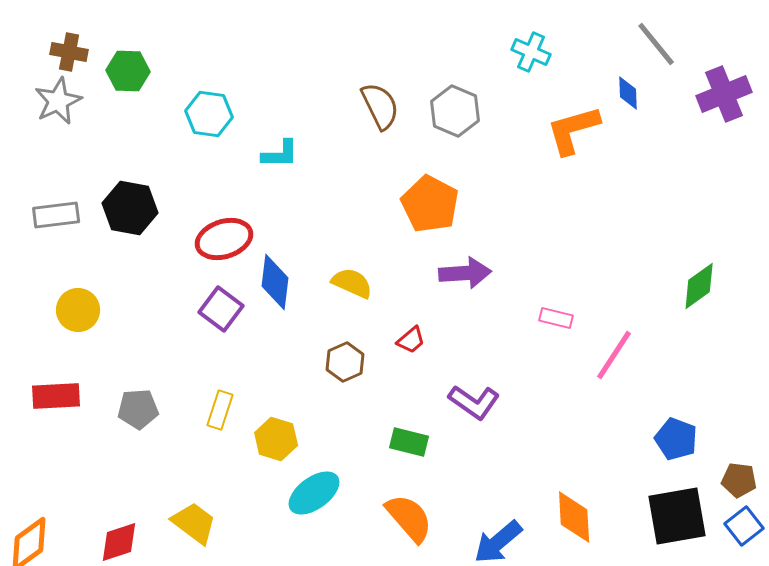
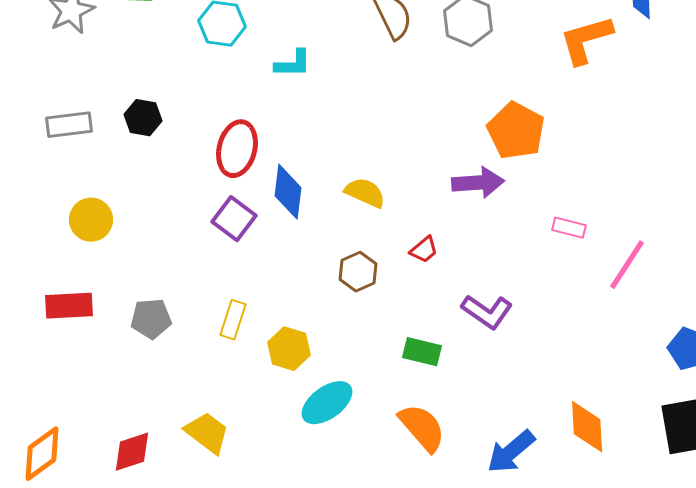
orange pentagon: (430, 204) -> (516, 131), moved
black hexagon: (130, 208) -> (143, 118), size x0.7
red ellipse: (224, 239) -> (237, 149), turned -58

